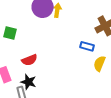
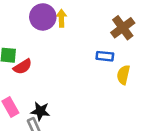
red semicircle: (29, 60) -> (23, 67), moved

